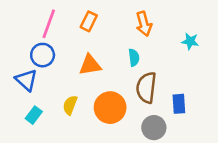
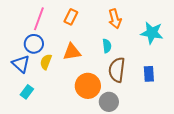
cyan star: (190, 41) -> (152, 33), size x1.6
blue rectangle: (179, 104) -> (149, 74), moved
yellow semicircle: (70, 105) -> (46, 62), moved
gray circle: (154, 128) -> (109, 102), moved

